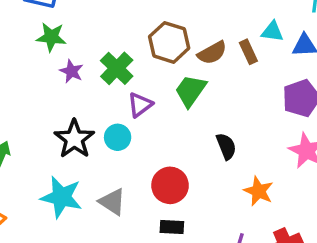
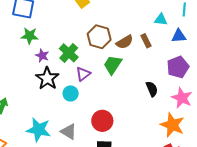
cyan triangle: (272, 32) -> (161, 20), moved
black star: (74, 139) -> (47, 78), moved
black semicircle: (226, 146) -> (152, 89), moved
orange star: (259, 191) -> (172, 125), moved, size x1.4

